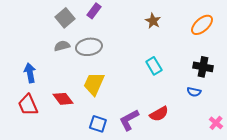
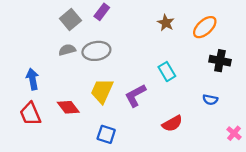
orange ellipse: (202, 25) -> (205, 27), moved
black cross: (203, 67) -> (220, 61), moved
purple L-shape: (129, 120) -> (135, 95), moved

